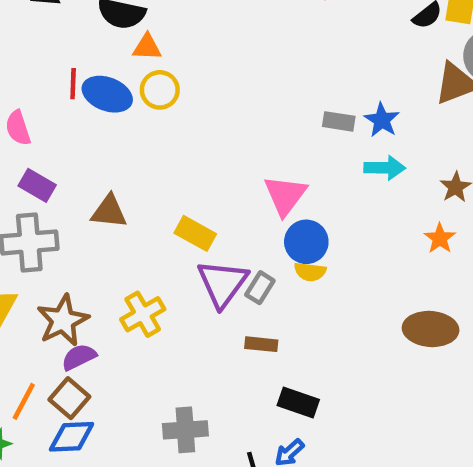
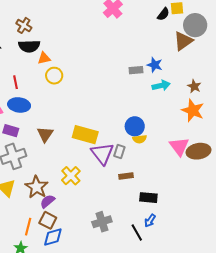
blue ellipse: (107, 94) -> (19, 105), moved
pink triangle: (285, 195) -> (179, 146), moved
brown triangle: (109, 212) -> (45, 134), turned -48
yellow rectangle: (195, 233) -> (85, 135), size x1.4
orange star: (440, 238) -> (193, 110), size x1.6

